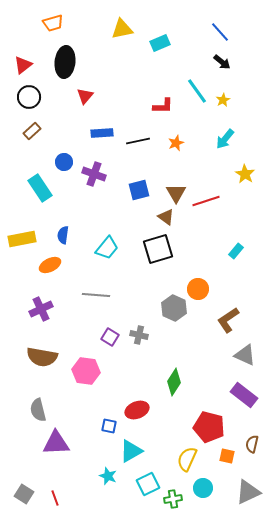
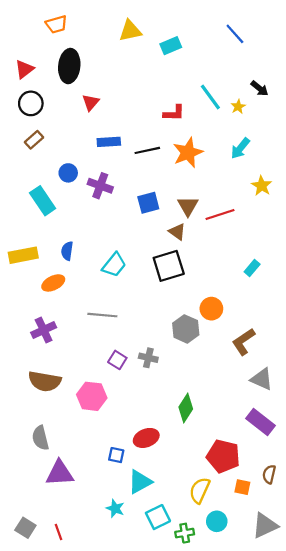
black arrow: (222, 62) -> (259, 88), moved
orange star: (176, 143) -> (188, 153), size x1.8

